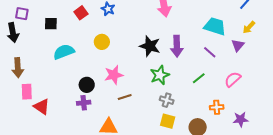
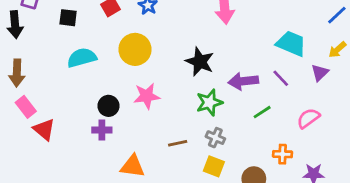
yellow circle: (102, 42) -> (135, 49), size x1.5
purple arrow: (177, 46) -> (243, 81), moved, turned 80
pink rectangle: (27, 92) -> (26, 107), turned -42
brown line: (125, 97) -> (178, 143), moved

